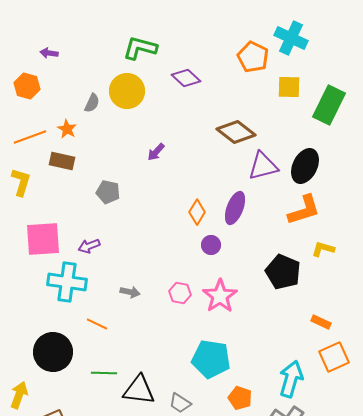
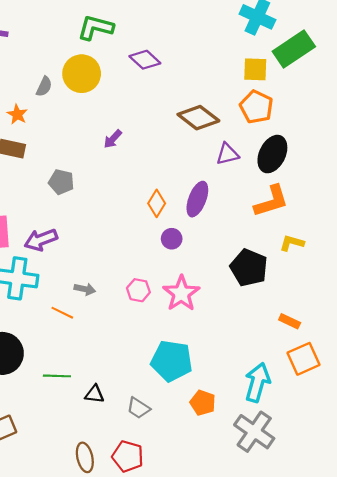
orange pentagon: (253, 57) -> (256, 107), moved
green rectangle: (329, 105) -> (294, 49), moved, turned 30
purple triangle: (263, 166) -> (227, 154), size x0.7
purple arrow: (89, 246) -> (41, 240), size x1.4
orange line: (97, 324) -> (62, 313), moved
black triangle: (139, 390) -> (94, 394), size x0.6

